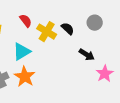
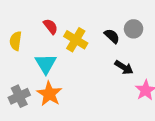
black semicircle: (68, 29) -> (112, 36), moved
cyan triangle: (22, 52) -> (46, 64), turned -30

